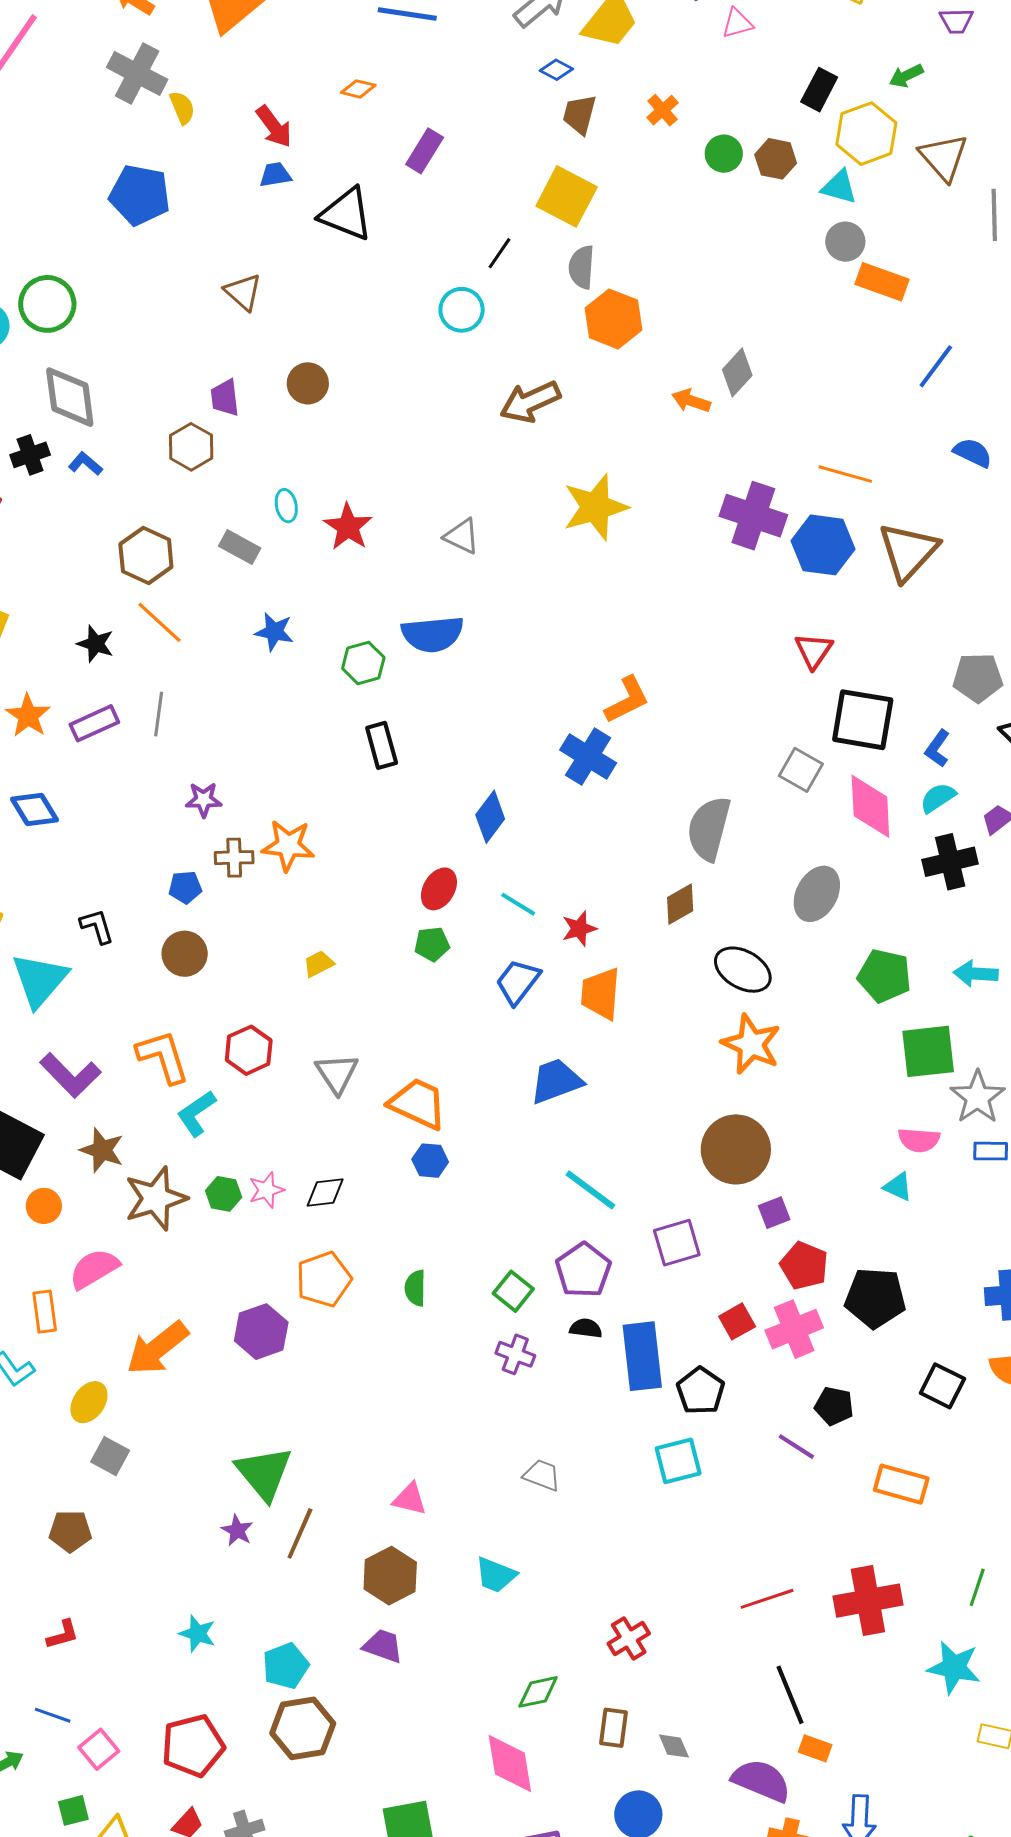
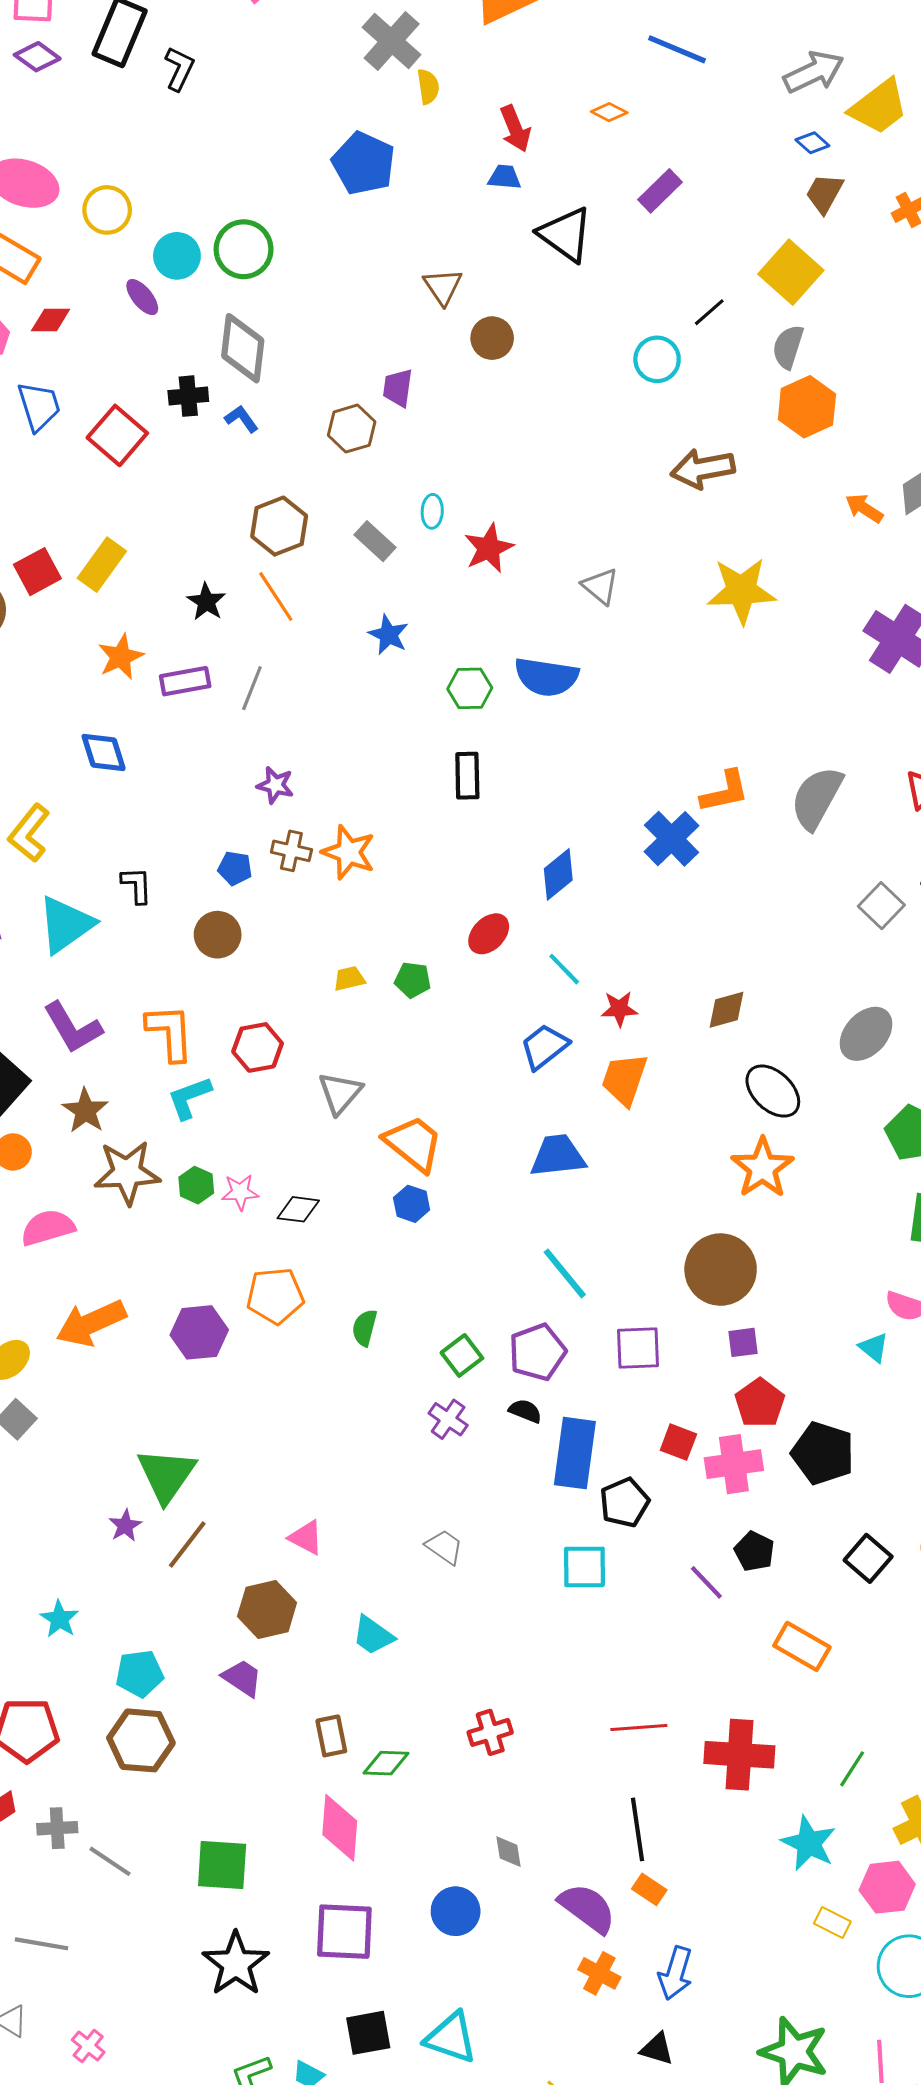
brown circle: (308, 383) -> (492, 338), moved
gray semicircle: (709, 828) -> (817, 798), moved
green pentagon: (432, 944) -> (413, 980), moved
red square: (737, 1321) -> (678, 1442), turned 36
brown rectangle: (614, 1728) -> (331, 1736), moved, turned -33

